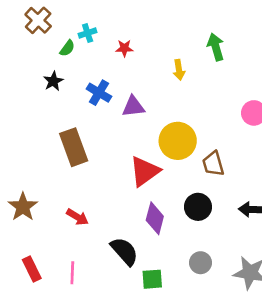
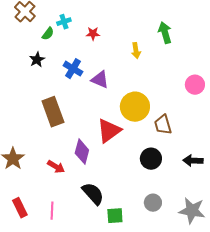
purple triangle: (133, 107) -> (100, 80), turned 30
purple diamond: (155, 218) -> (82, 152), moved

